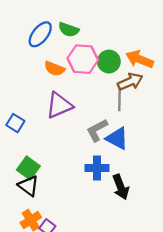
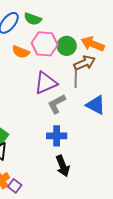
purple triangle: (59, 105) -> (46, 83), moved
blue triangle: (117, 138) -> (96, 105), moved
black arrow: (121, 187) -> (63, 166), moved

